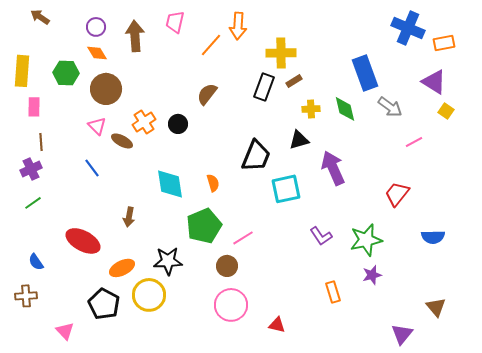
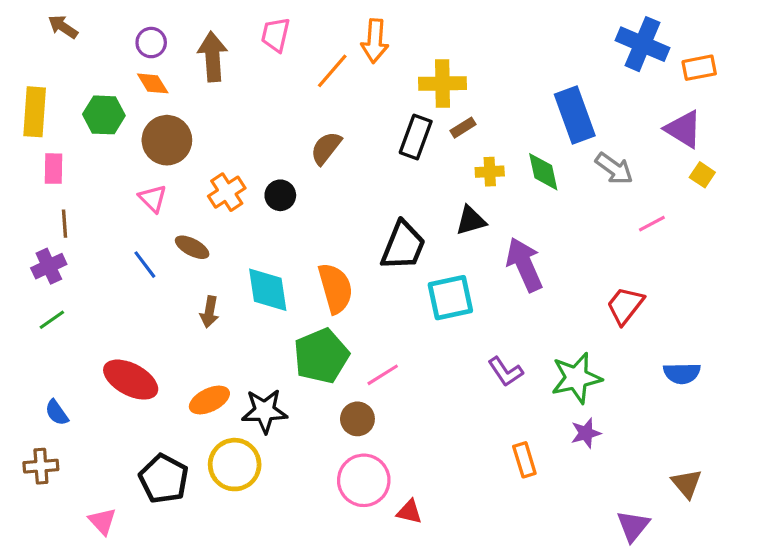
brown ellipse: (122, 141) -> (192, 247), moved
orange semicircle: (213, 183) -> (335, 288), size x1.8
brown arrow: (129, 217) -> (209, 312), moved
orange ellipse: (122, 268) -> (209, 400), moved
red triangle: (277, 325) -> (409, 512), moved

